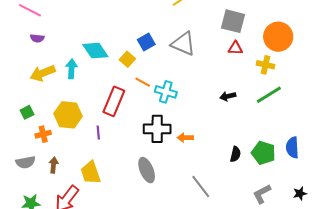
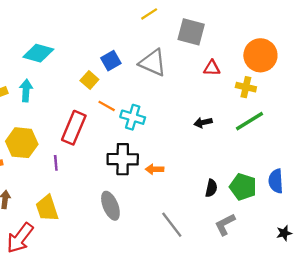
gray square: (233, 21) -> (191, 32), moved
cyan diamond: (95, 51) -> (38, 53), moved, turned -40
gray L-shape: (262, 194) -> (225, 224), moved

